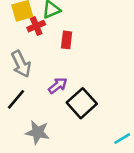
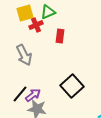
purple arrow: (58, 85) -> (33, 95), moved
black line: (16, 99) -> (20, 94), moved

